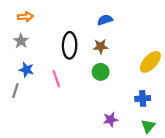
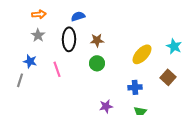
orange arrow: (25, 17) -> (39, 14), moved
blue semicircle: (105, 20) -> (78, 16), moved
gray star: (21, 41) -> (38, 35), moved

